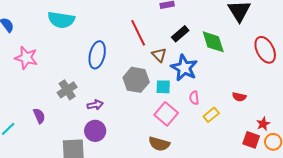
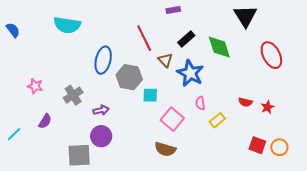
pink star: (26, 58) -> (35, 86), moved, size x0.7
gray hexagon: (136, 80) -> (129, 77), moved
cyan square: (163, 87) -> (150, 95), moved
purple semicircle: (39, 116) -> (45, 121), turned 56
red star: (263, 124) -> (267, 107), moved

